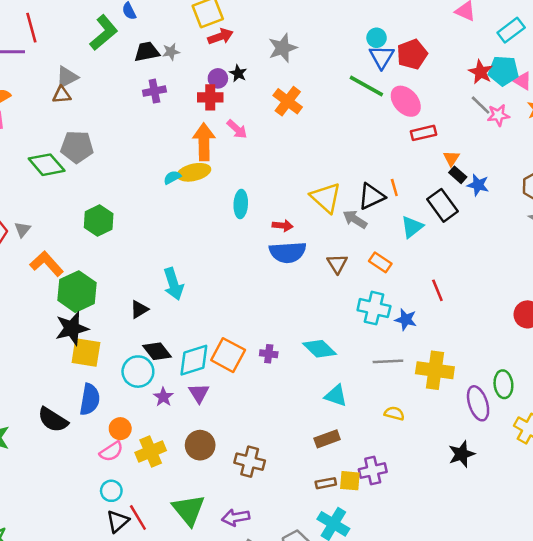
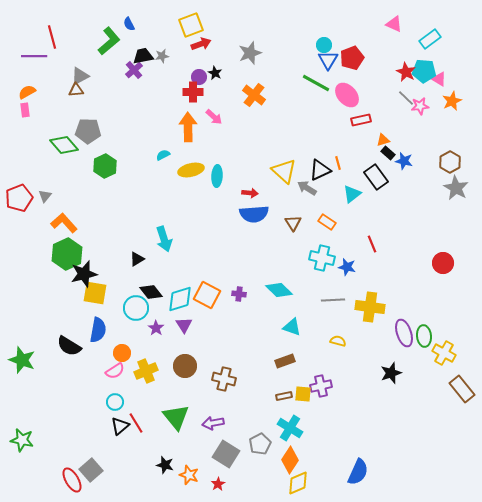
purple cross: (154, 91) -> (134, 70), moved, turned -30
orange triangle: (451, 158) -> (383, 140), turned 40
yellow ellipse: (194, 172) -> (191, 170), moved
green hexagon: (99, 221) -> (105, 166), moved
green hexagon: (77, 292) -> (67, 254), moved
green ellipse: (503, 384) -> (424, 336), moved

